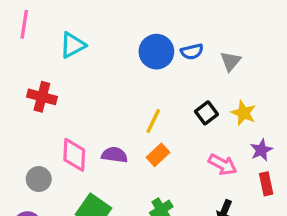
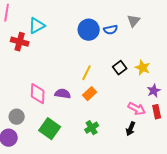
gray triangle: (231, 61) -> (134, 21), moved
red cross: (42, 97) -> (20, 42), moved
pink arrow: (223, 165) -> (137, 109), moved
gray circle: (39, 179) -> (17, 117), moved

